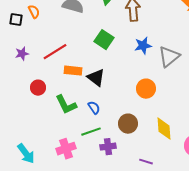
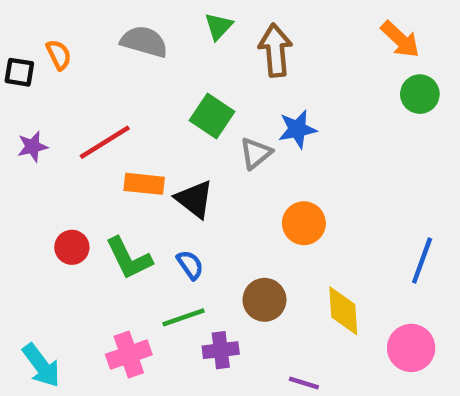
gray triangle: (169, 57) -> (256, 153), moved, size x0.7
red circle: (38, 88) -> (72, 247), moved

